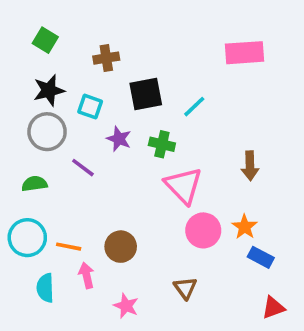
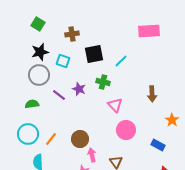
purple star: (119, 139) -> (79, 89), moved
pink triangle: (183, 186) -> (115, 105), size x0.7
orange star: (245, 227) -> (172, 120), moved
orange line: (69, 247) -> (51, 139), turned -64
pink arrow: (87, 275) -> (92, 155), moved

